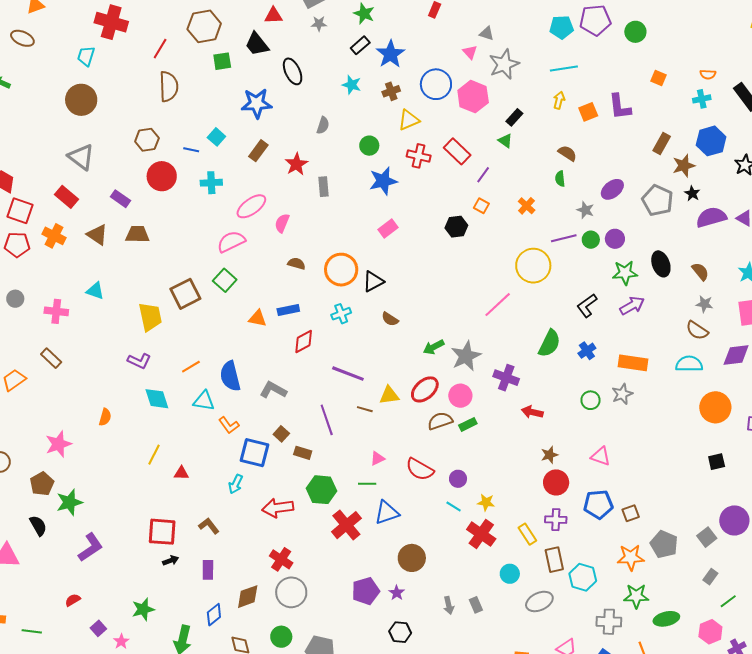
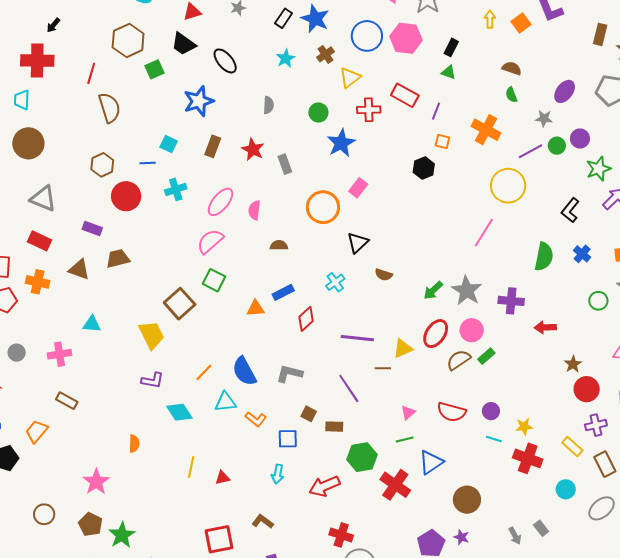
cyan star: (352, 85) -> (286, 58), turned -30
orange cross: (527, 206) -> (486, 130), size x1.6
orange circle: (341, 270) -> (323, 207), moved
blue square: (255, 453) -> (288, 439), size x0.7

